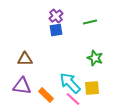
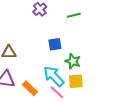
blue square: (56, 30) -> (55, 44), moved
green star: (95, 58) -> (73, 61), moved

